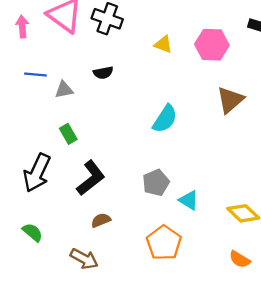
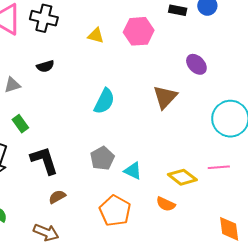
brown triangle: (230, 100) -> (165, 97), moved
black L-shape: (91, 178) -> (44, 160), turned -64
orange semicircle: (240, 259) -> (166, 204), moved

